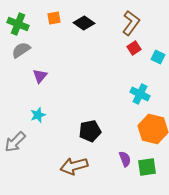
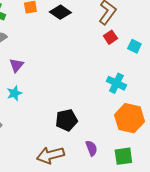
cyan star: (38, 115) -> (14, 93), moved
purple semicircle: (125, 159) -> (91, 148), moved

